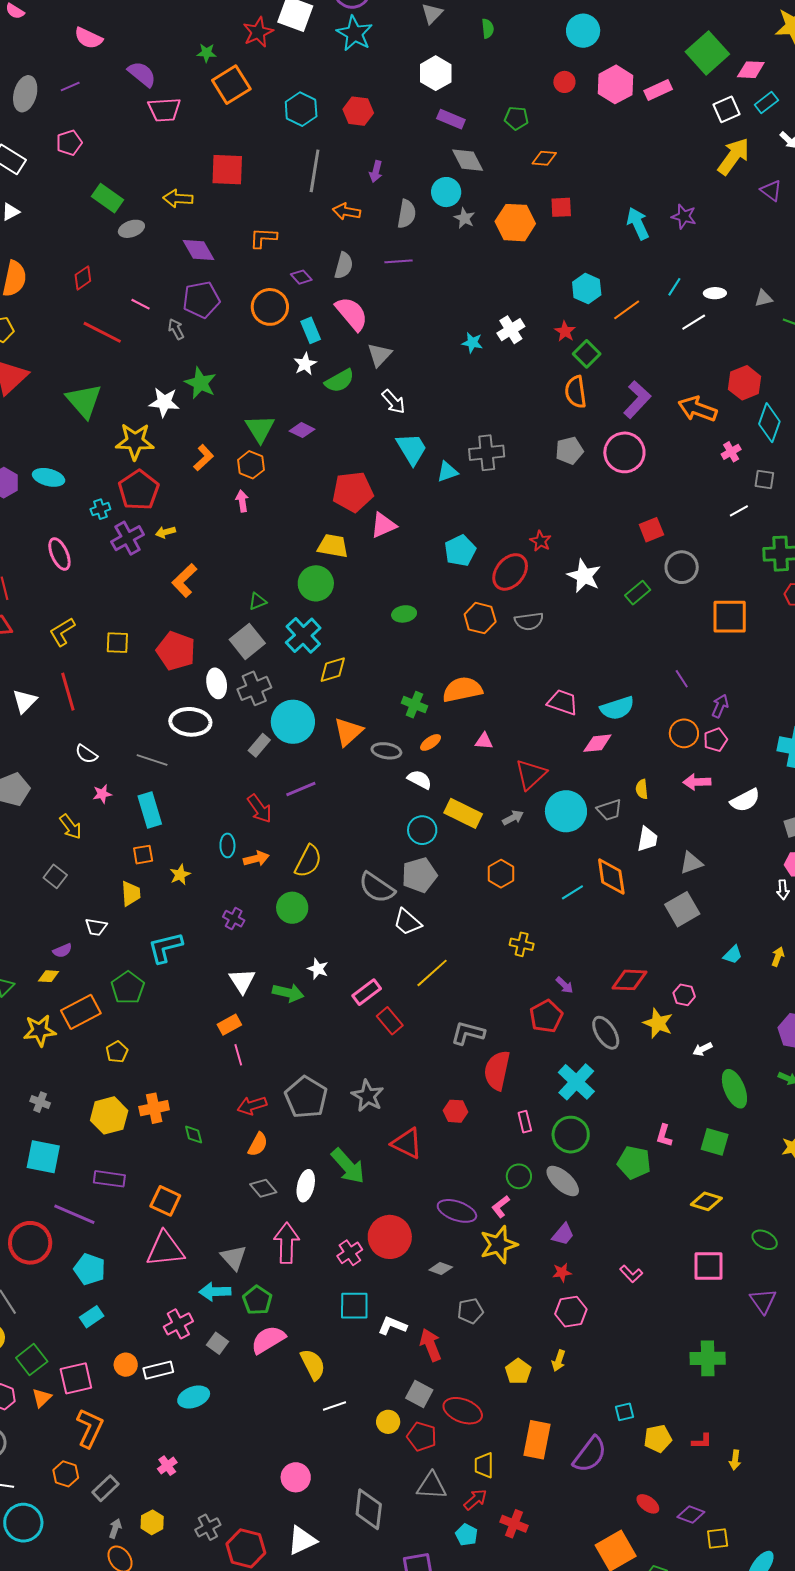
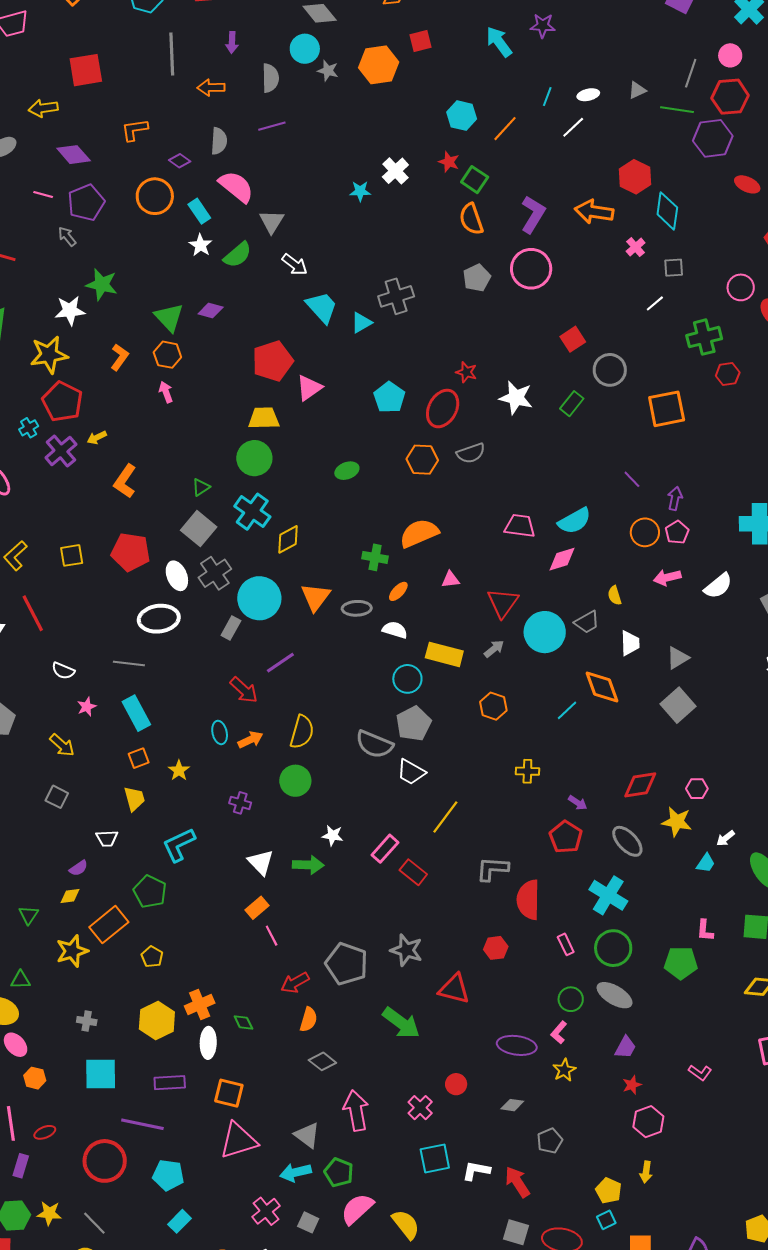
pink line: (140, 304) -> (43, 195), moved
cyan trapezoid: (733, 955) -> (706, 863), moved
white ellipse: (306, 1186) -> (208, 1043), moved
red circle: (390, 1237) -> (456, 1084), size x0.5
yellow star: (499, 1245) -> (564, 1070), size x0.6
cyan square: (625, 1412) -> (606, 1220), moved

